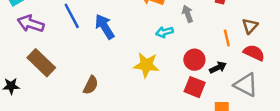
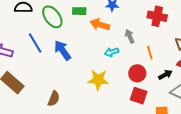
orange line: (227, 38) -> (150, 53), moved
black arrow: (218, 67) -> (165, 75), moved

